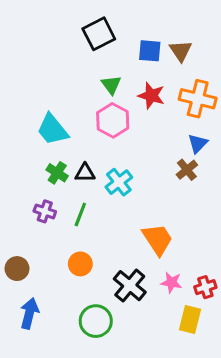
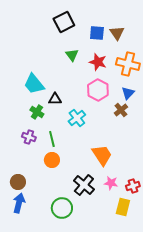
pink hexagon: (113, 120) -> (98, 90), moved
black triangle: (85, 173) -> (55, 99), moved
green line: (80, 215) -> (52, 139), turned -35
orange circle: (80, 264) -> (52, 160), moved
brown circle: (17, 269) -> (18, 182), moved

